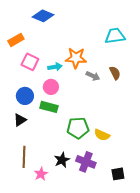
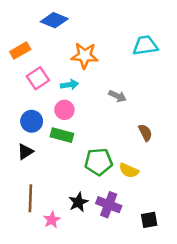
orange star: (76, 58) -> (85, 56), moved
pink square: (30, 62) -> (38, 78), turned 30
brown semicircle: (115, 73) -> (145, 133), moved

